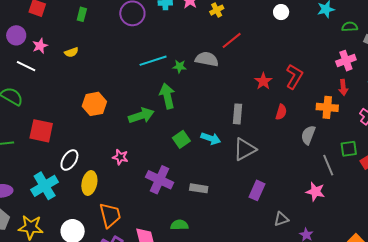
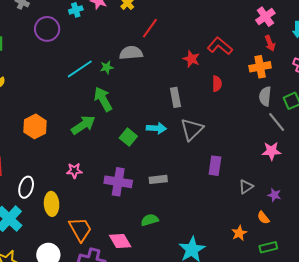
red L-shape: (294, 76) -> (220, 46), turned -65
gray semicircle: (308, 135) -> (265, 96), moved

